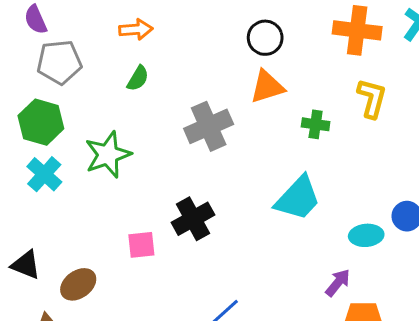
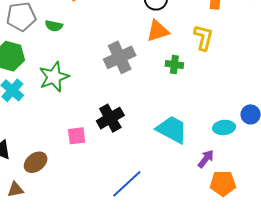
green semicircle: (138, 78) -> (54, 26), moved, turned 72
yellow L-shape: (372, 98) -> (203, 38), moved
green cross: (316, 124) -> (174, 65), moved
cyan trapezoid: (298, 198) -> (172, 129), moved, turned -104

